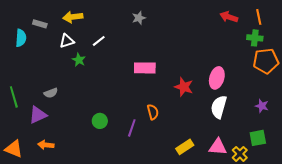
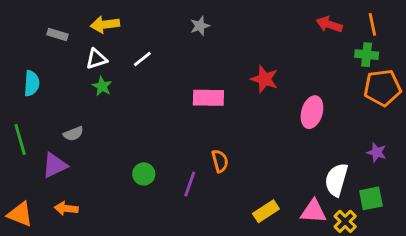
cyan semicircle: (21, 38) -> (32, 83), moved
green star: (79, 60) -> (102, 86), moved
red star: (184, 87) -> (265, 79), moved
white semicircle: (219, 107) -> (336, 180), moved

